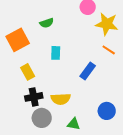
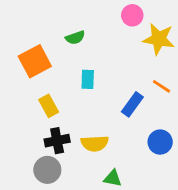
orange line: (109, 50) -> (162, 86), moved
blue circle: (107, 111) -> (160, 142), moved
gray circle: (42, 118) -> (47, 170), moved

